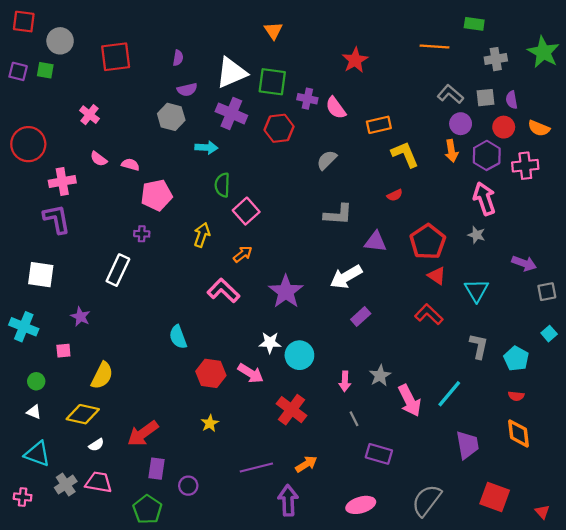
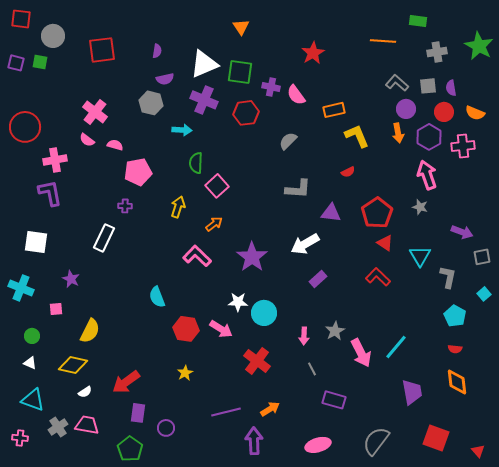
pink cross: (90, 115) -> (95, 112), moved, size x1.4
gray L-shape: (479, 346) -> (448, 277), moved

